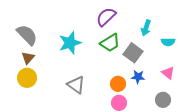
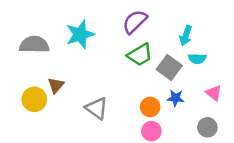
gray semicircle: (27, 35) -> (34, 45), turned -45
cyan semicircle: (168, 42) -> (197, 59), moved
cyan star: (70, 43) -> (80, 34), moved
brown triangle: (28, 58) -> (56, 85), moved

